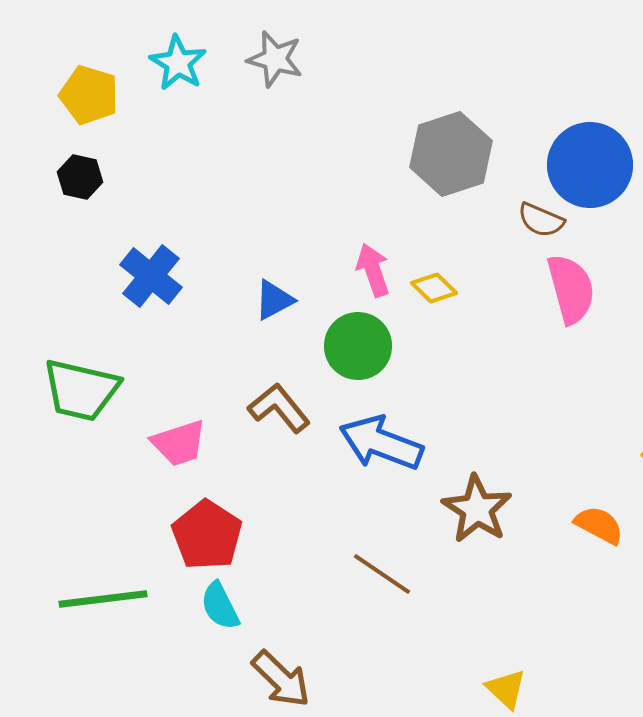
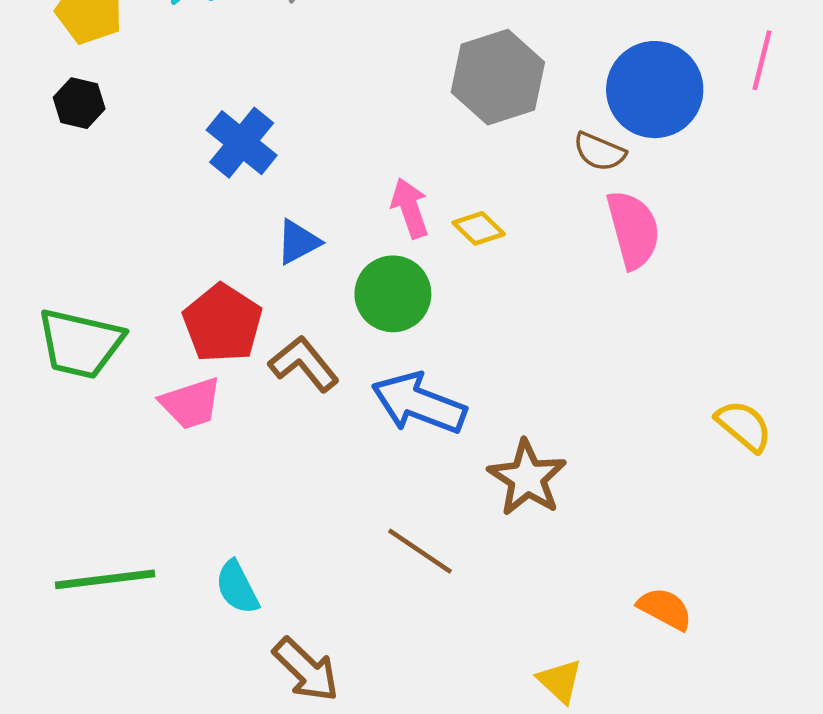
blue cross: (151, 276) -> (242, 143), moved
orange semicircle: (599, 525) -> (665, 609), moved
red pentagon: (207, 535) -> (222, 323), moved

